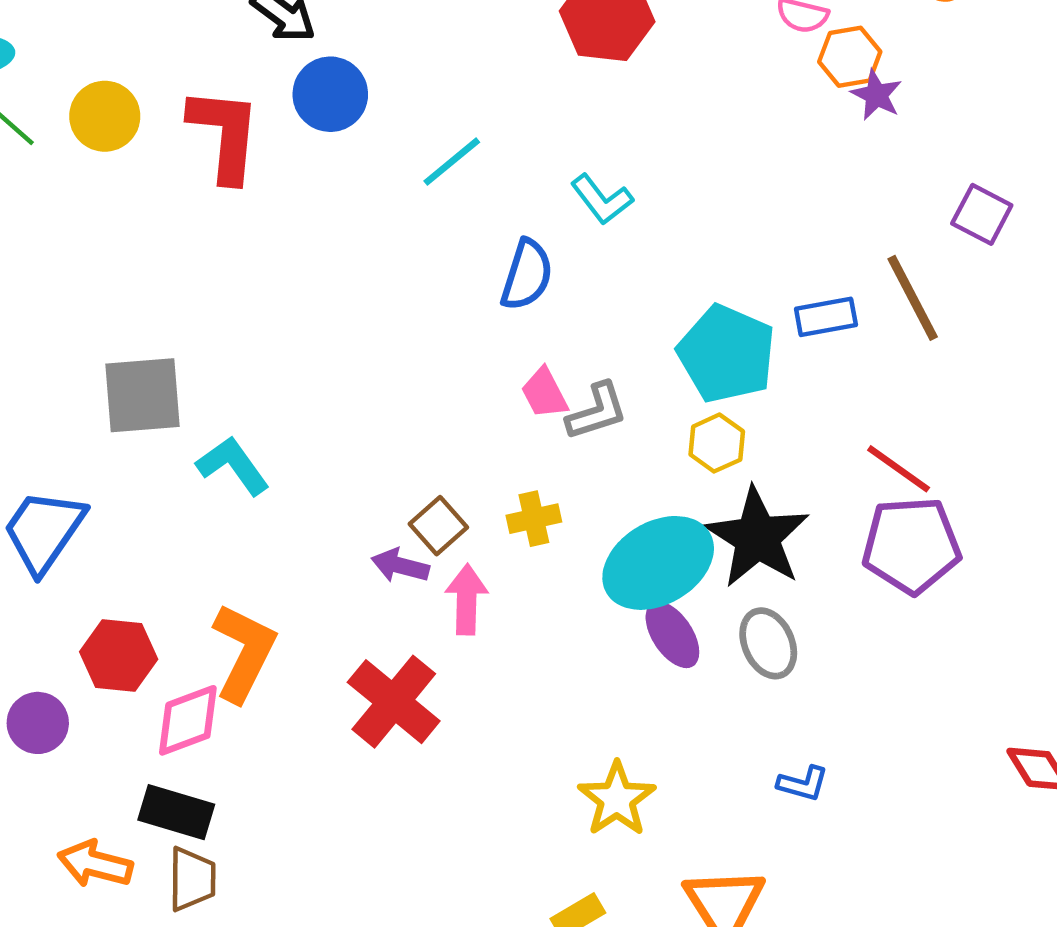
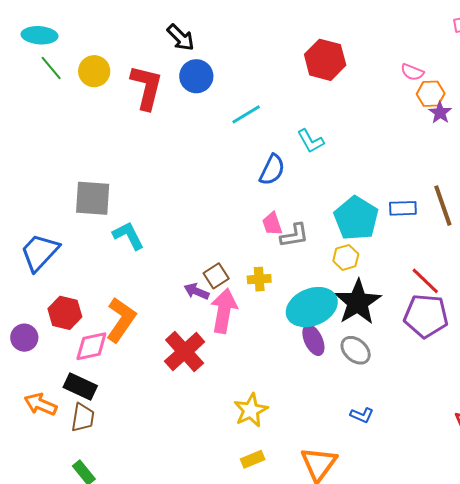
pink arrow: (467, 600) -> (224, 311), size x1.4
gray ellipse: (768, 643) -> (356, 350), turned -32
yellow star: (617, 799) -> (251, 410), moved

